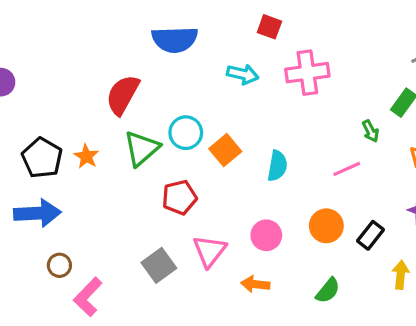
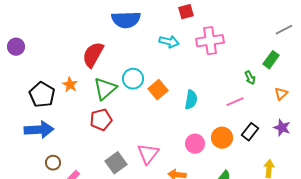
red square: (269, 27) -> (186, 12), turned -35
orange star: (86, 156) -> (70, 85), moved
red pentagon: (179, 197) -> (101, 120), moved
pink circle: (266, 235) -> (195, 144), moved
black rectangle: (371, 235) -> (250, 132), moved

